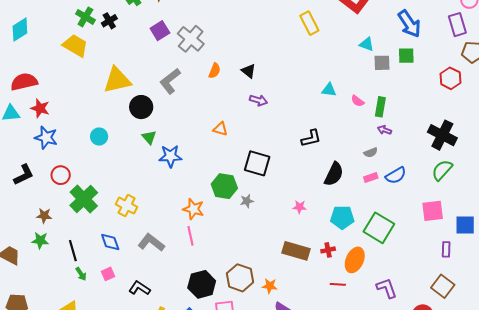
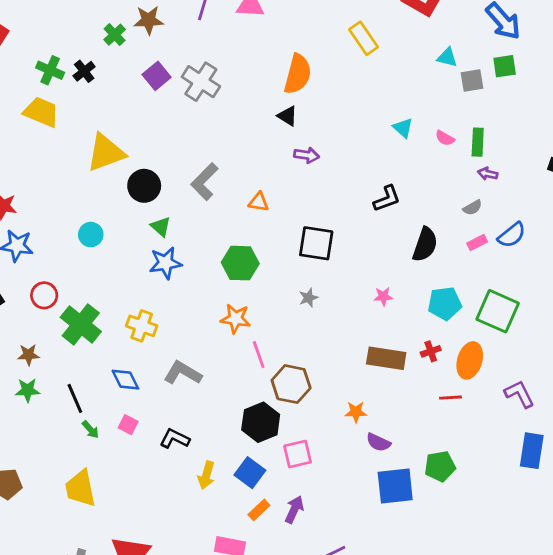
orange semicircle: (215, 71) -> (298, 74), moved, size x1.8
gray L-shape: (170, 81) -> (205, 182), moved
cyan triangle: (329, 90) -> (403, 128), turned 42
blue star: (170, 156) -> (165, 263), moved
green hexagon: (224, 186) -> (240, 263), moved
pink line: (190, 236) -> (259, 355), moved
pink square: (108, 274) -> (128, 425), turned -32
brown hexagon: (240, 278) -> (291, 384), moved

